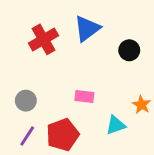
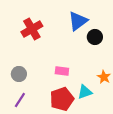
blue triangle: (87, 29) -> (78, 21), moved
red pentagon: (63, 135) -> (62, 99), moved

